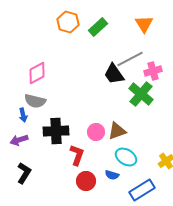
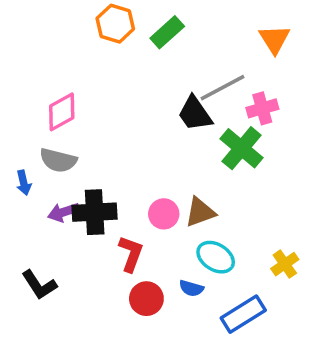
orange triangle: (144, 24) -> (274, 39), moved
blue arrow: (23, 115) -> (24, 183), moved
purple arrow: (19, 140) -> (63, 212), moved
black L-shape: (24, 173) -> (39, 285), turned 115

